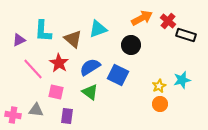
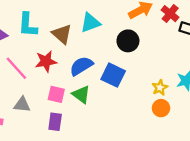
red star: (59, 63) -> (46, 61), turned 30
pink square: (56, 92) -> (56, 94), moved
gray triangle: (36, 110) -> (22, 105), moved

